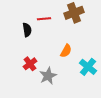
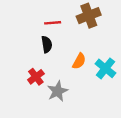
black semicircle: (27, 30) -> (47, 44), moved
cyan cross: (88, 67) -> (105, 68), moved

